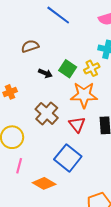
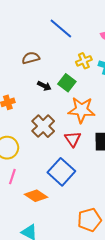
yellow cross: (92, 68) -> (84, 61), moved

